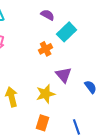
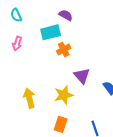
cyan rectangle: (67, 32) -> (51, 32), moved, turned 30

